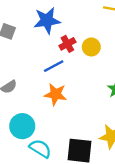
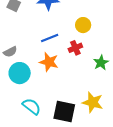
red cross: (67, 44) -> (75, 48), moved
cyan circle: (22, 126) -> (20, 73), moved

